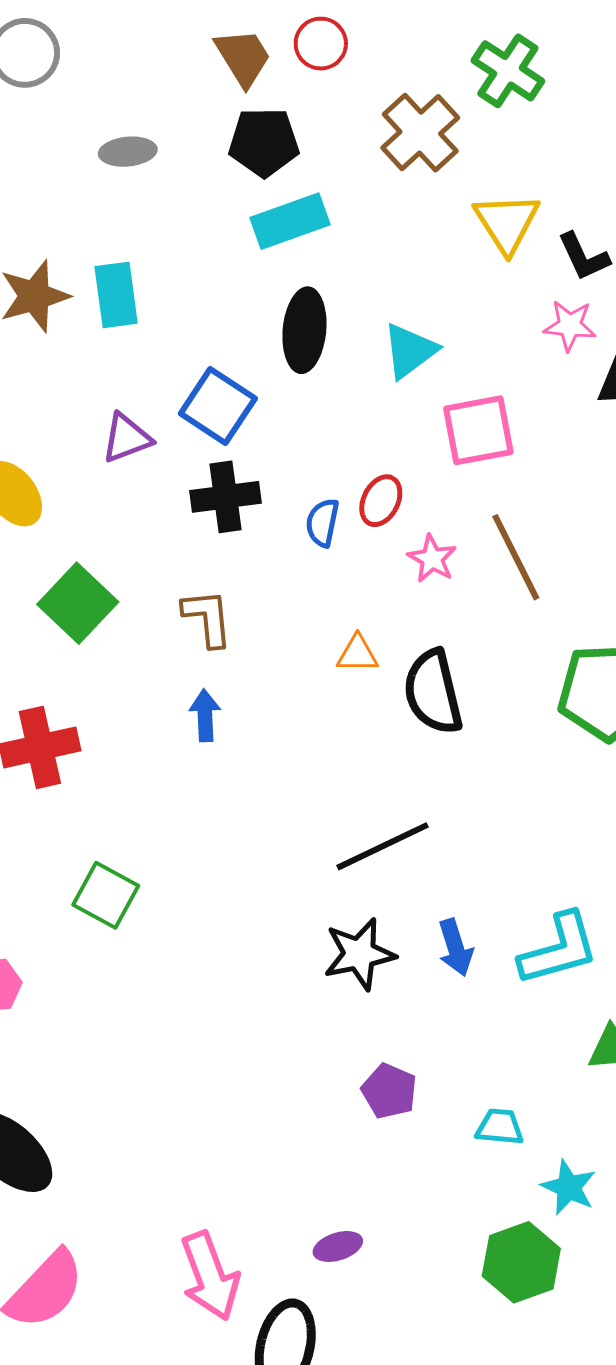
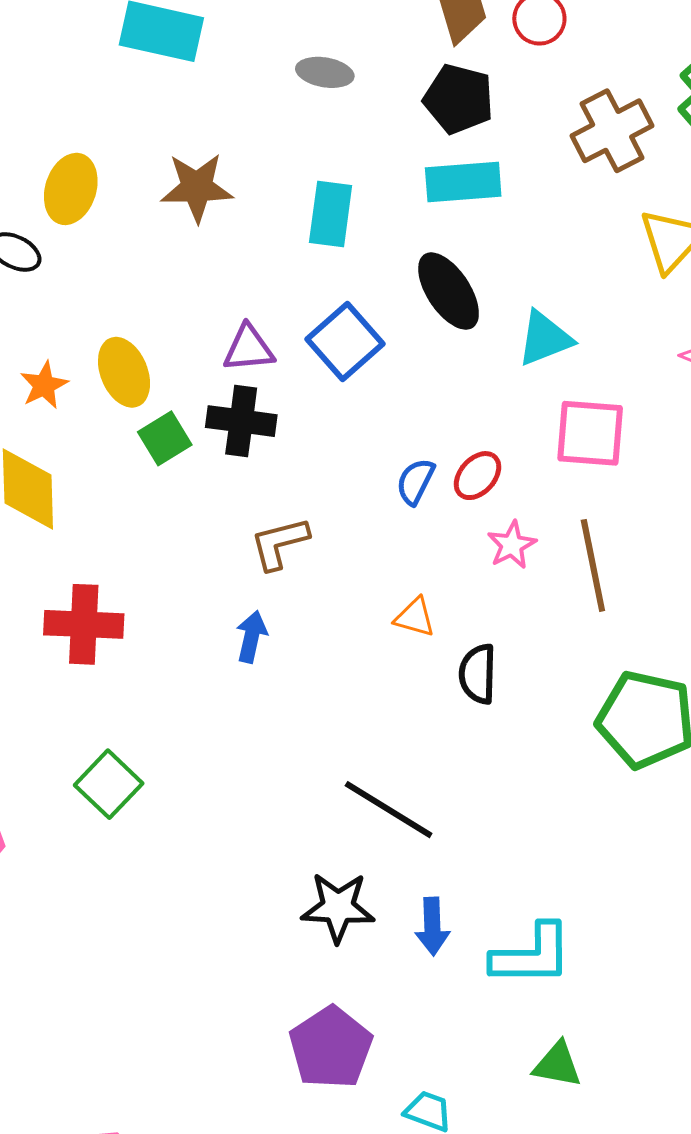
cyan rectangle: (116, 295) -> (331, 214), moved
black ellipse: (304, 330) -> (449, 291), turned -54
black cross: (226, 497) -> (241, 421), moved
green square: (78, 603) -> (165, 438), moved, size x0.7
brown L-shape: (207, 618) -> (279, 543), turned -114
black semicircle: (433, 692) -> (478, 674), size x0.7
black line: (383, 846) -> (389, 810), turned 42
purple pentagon: (389, 1091) -> (331, 1048), size x1.5

